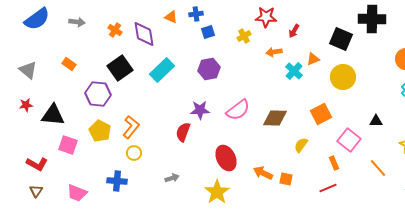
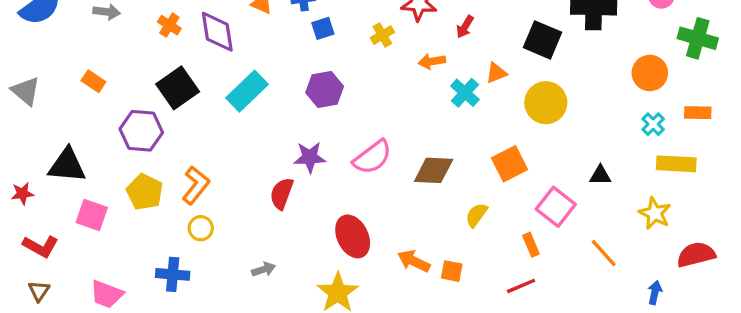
red star: (26, 105) -> (22, 194), moved

